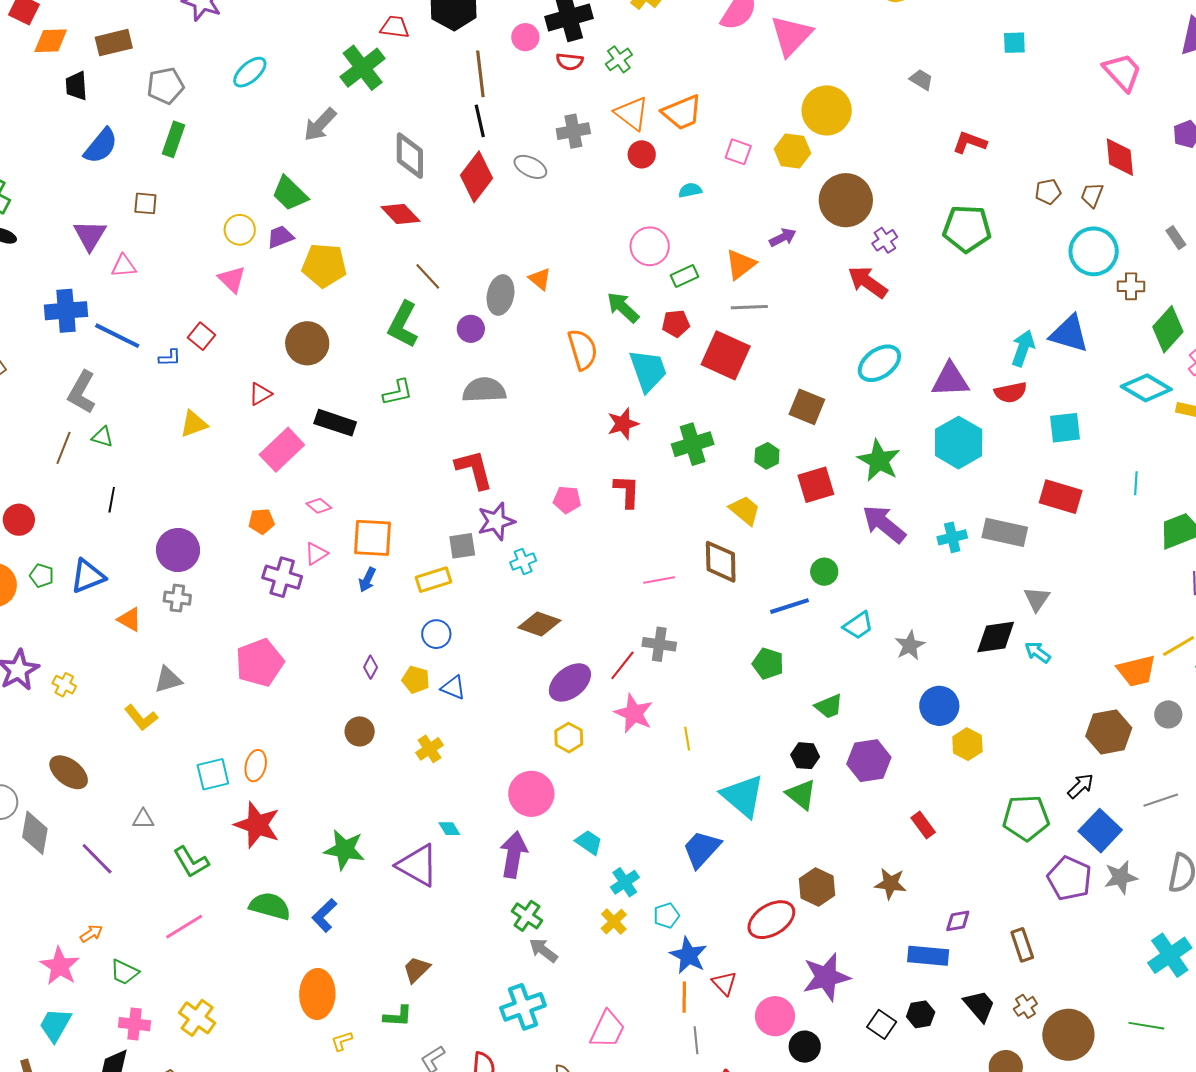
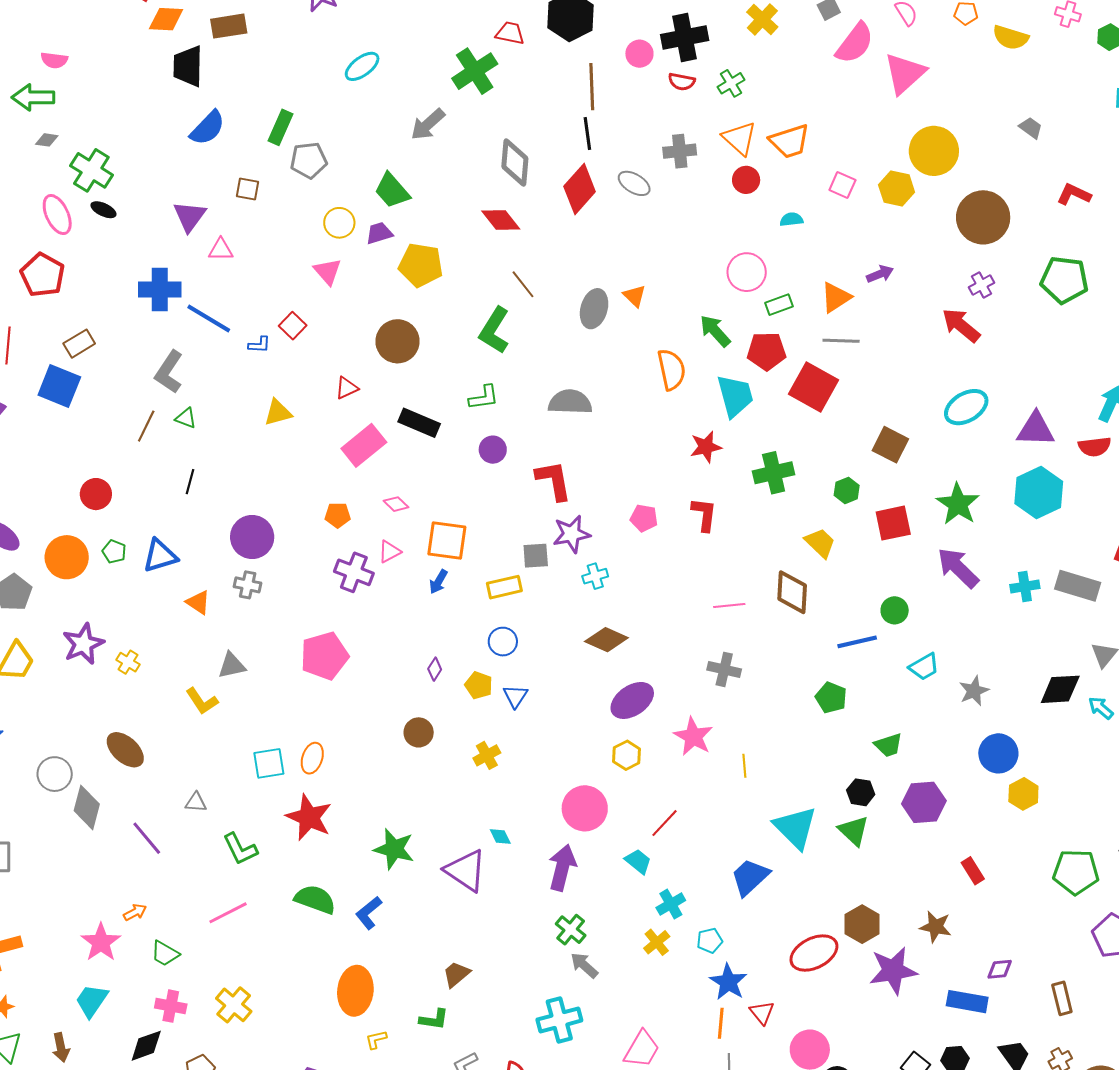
black trapezoid: (76, 86) -> (188, 66), size x1.4
gray pentagon: (166, 86) -> (309, 160), moved
brown circle: (846, 200) -> (983, 217), moved
red pentagon: (676, 324) -> (767, 351), size x1.4
purple circle: (471, 329) -> (493, 450), moved
red line: (622, 665) -> (664, 823), moved
blue triangle: (453, 688) -> (515, 696), turned 36
purple star: (826, 977) -> (893, 971), moved

